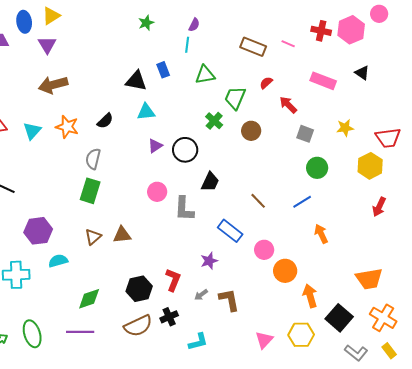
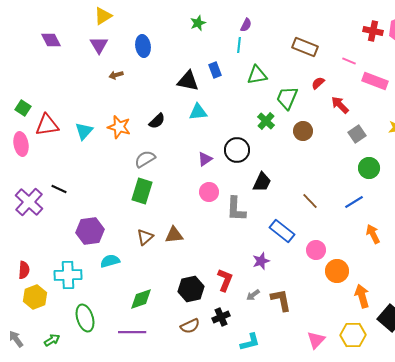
blue ellipse: (24, 22) -> (143, 46), moved
pink line: (288, 44) -> (349, 61), moved
brown arrow: (53, 85) -> (116, 75), moved, size x0.5
gray square: (305, 134) -> (357, 134), turned 36
purple triangle: (155, 146) -> (205, 159), moved
gray semicircle: (93, 159) -> (145, 159), turned 45
brown semicircle: (138, 326) -> (190, 326), size x0.7
green ellipse: (32, 334) -> (85, 318), moved

